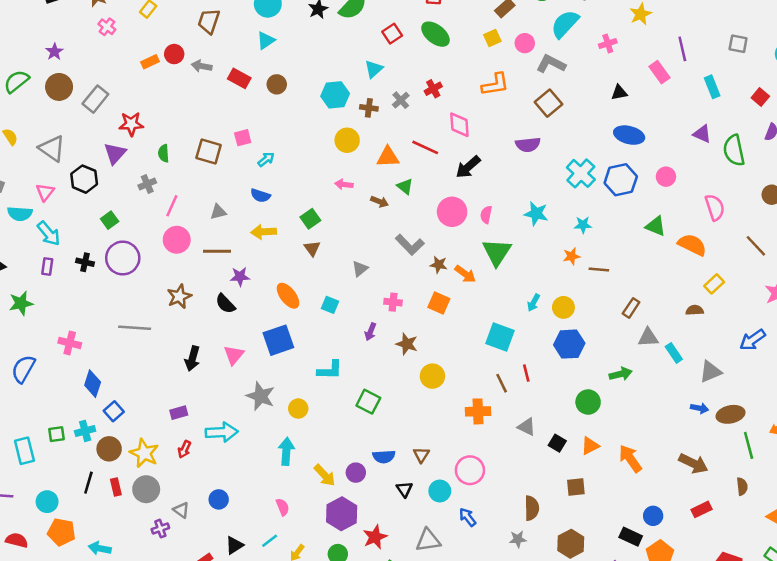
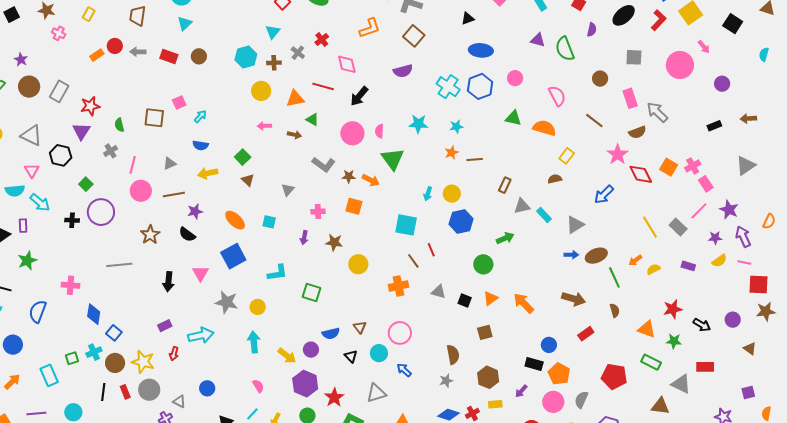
purple rectangle: (47, 267) -> (23, 226), moved

